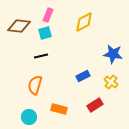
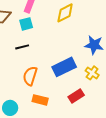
blue rectangle: (83, 76) -> (64, 67), size x1.6
orange semicircle: (35, 85) -> (30, 76), moved

